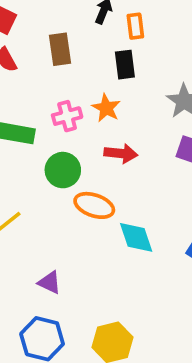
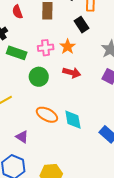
black rectangle: (125, 65) -> (81, 25), turned -35
orange ellipse: (94, 205) -> (47, 115), moved

